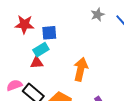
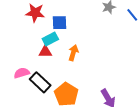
orange arrow: (81, 69) -> (73, 53), moved, size x0.7

